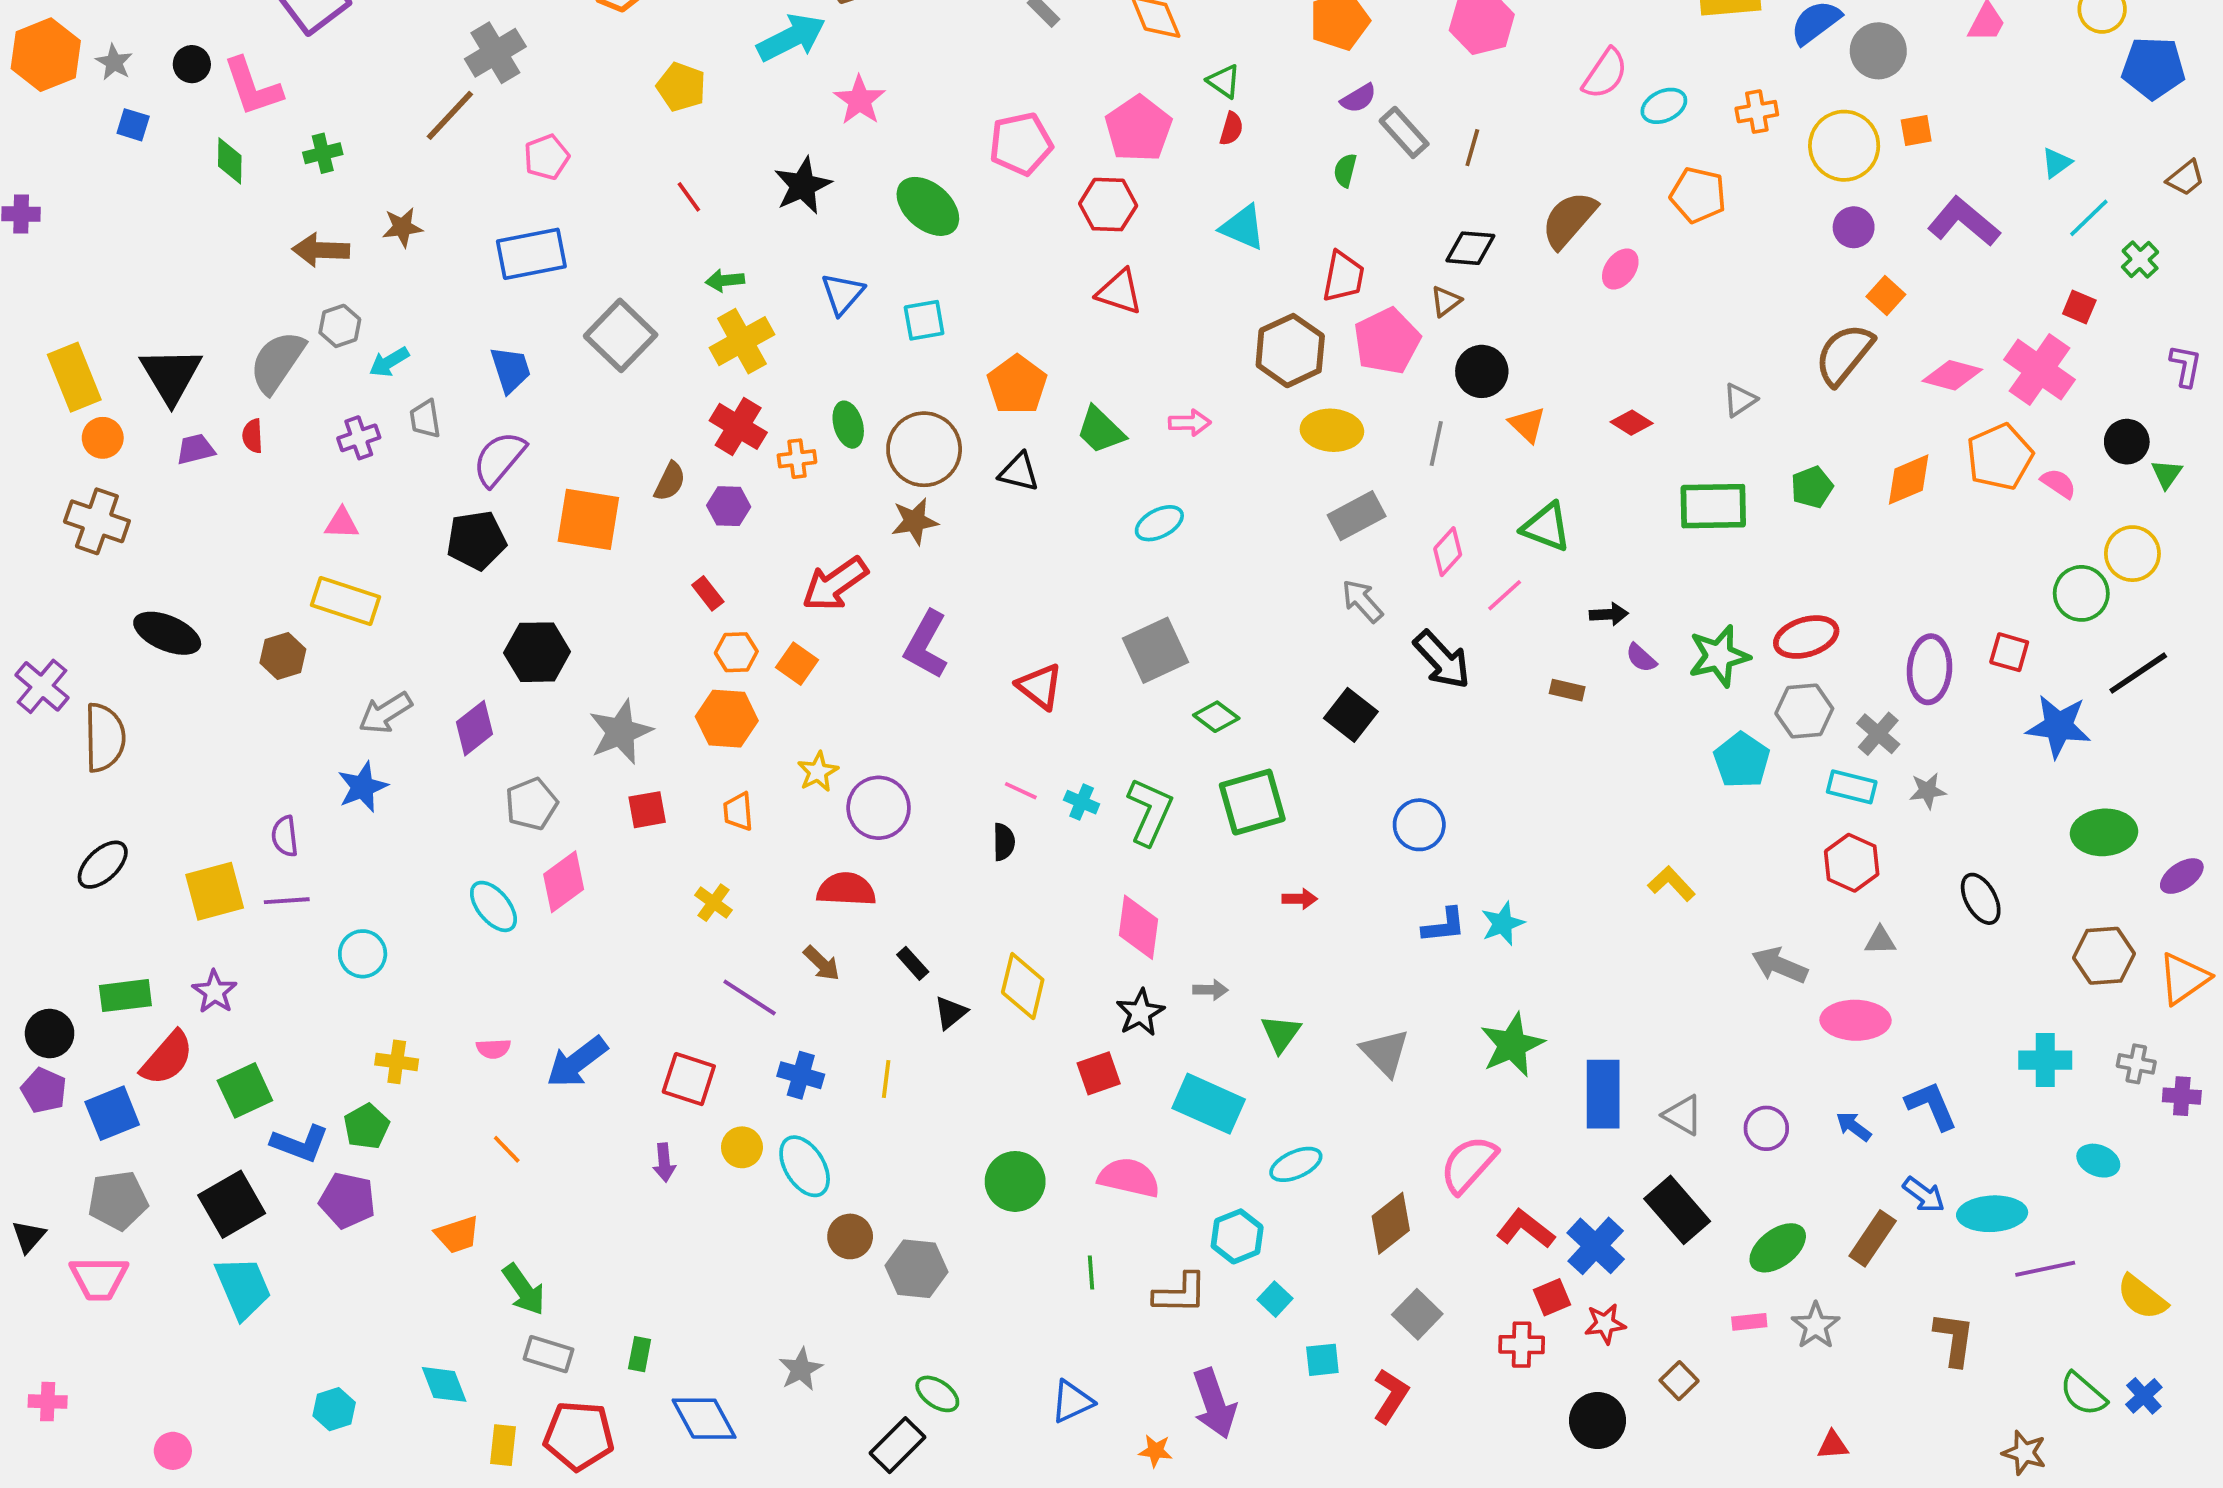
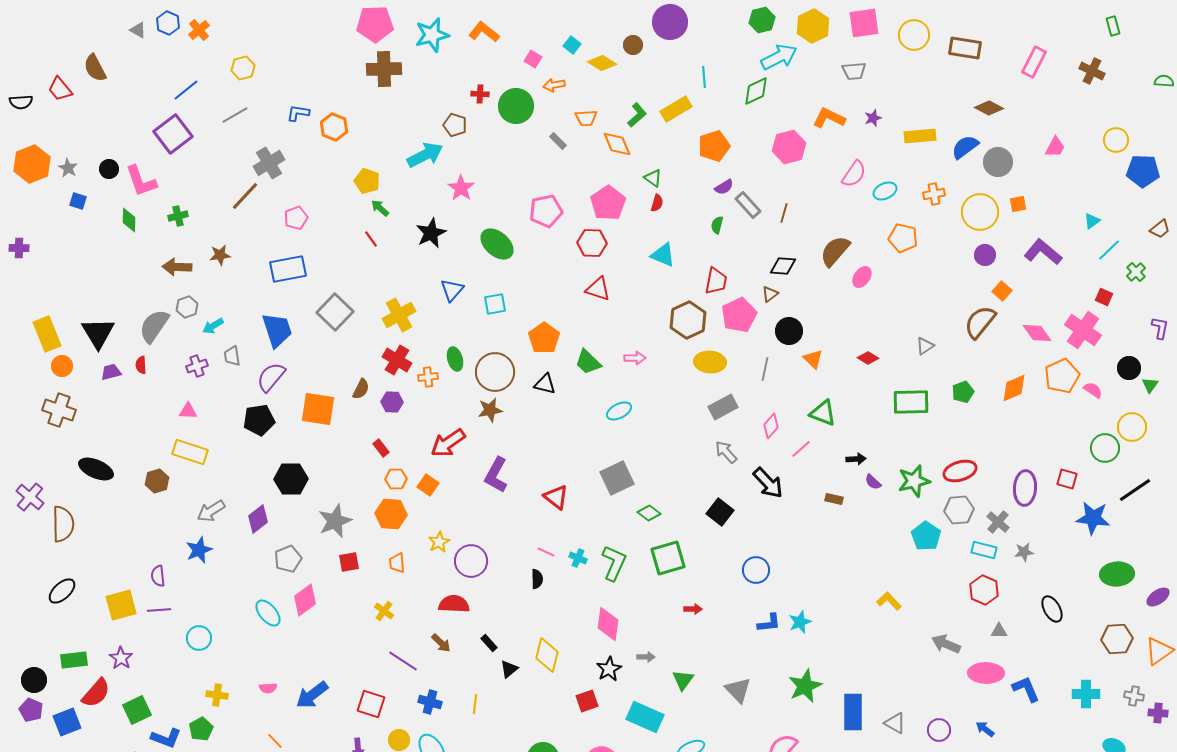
green arrow: (725, 280) -> (380, 208), moved, turned 48
blue trapezoid: (511, 370) -> (277, 330), size x1.4
pink diamond: (1952, 375) -> (1037, 333), turned 40
blue L-shape: (1931, 1106) -> (1026, 689), moved

